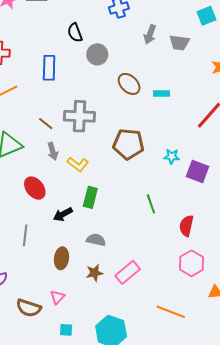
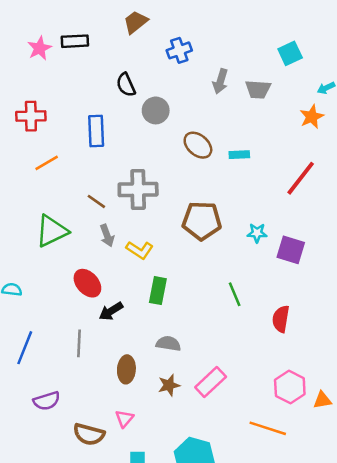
black arrow: (63, 214) -> (111, 311), moved
pink hexagon: (192, 263) -> (290, 387), moved

